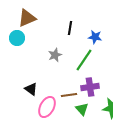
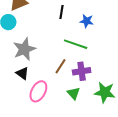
gray star: (55, 55) -> (24, 49), moved, size x1.6
green line: (84, 60) -> (76, 44), turned 75
brown line: (69, 95) -> (60, 66), moved, turned -49

